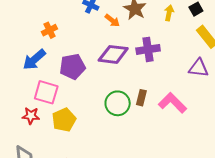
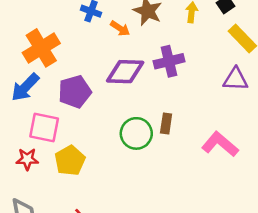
orange cross: (49, 30) -> (41, 48), size x1.8
pink L-shape: (173, 103) -> (220, 144), moved

